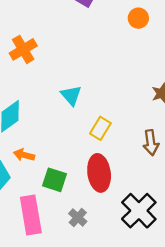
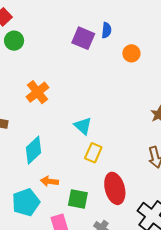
yellow rectangle: (100, 128) -> (93, 153), moved

